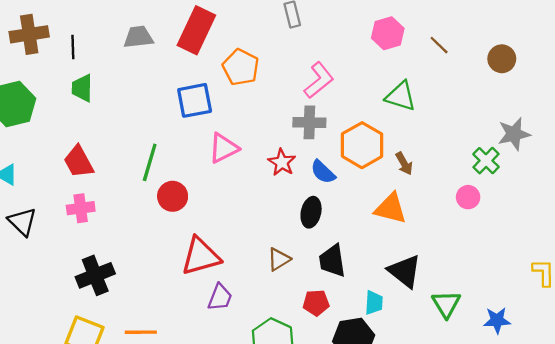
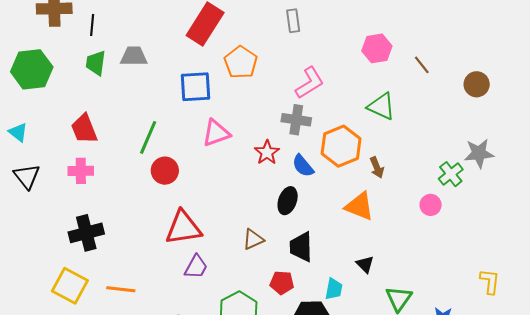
gray trapezoid: (138, 37) -> (134, 56), moved
black triangle: (405, 271) -> (365, 264), size x0.6

